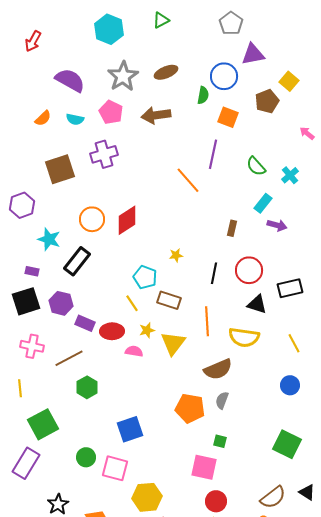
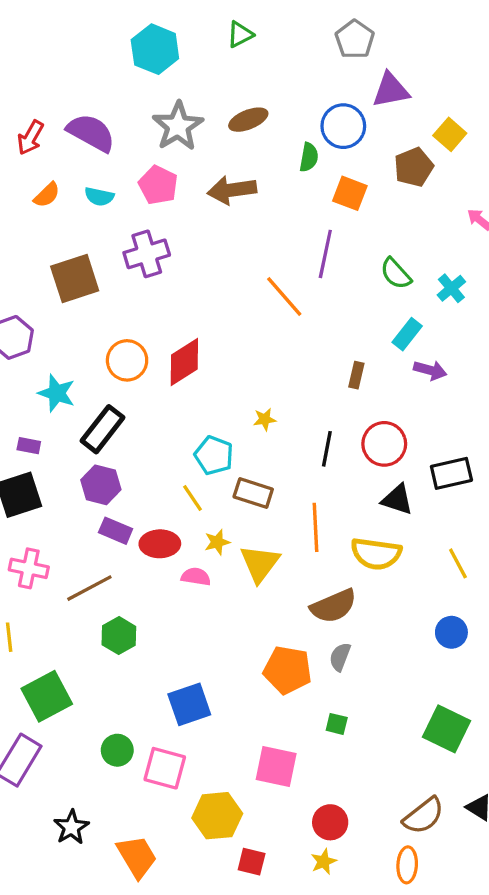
red arrow: (33, 41) -> (30, 138), moved
purple hexagon: (61, 303) -> (101, 485), moved
pink square: (204, 467) -> (276, 767), moved

